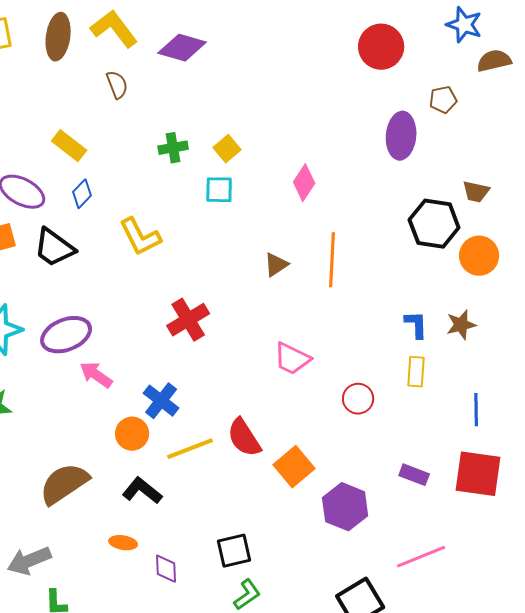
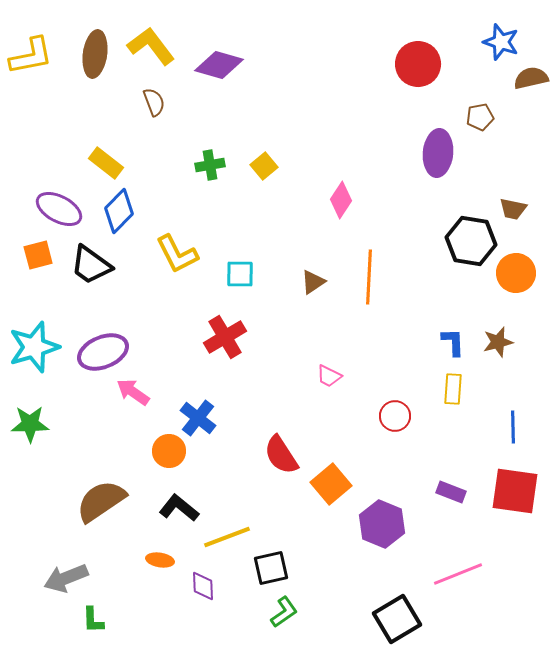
cyan square: (219, 190) -> (240, 274), moved
blue diamond: (82, 194) -> (119, 211), size x1.5
pink trapezoid: (292, 359) -> (329, 376), size x0.7
yellow line: (190, 449) -> (227, 537), moved

